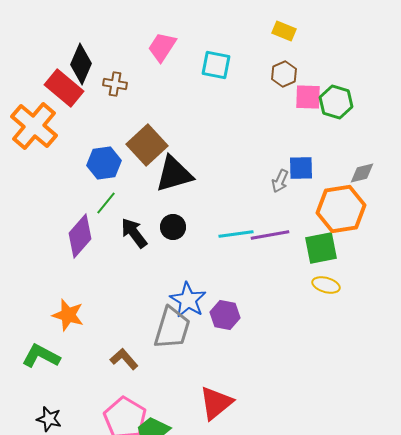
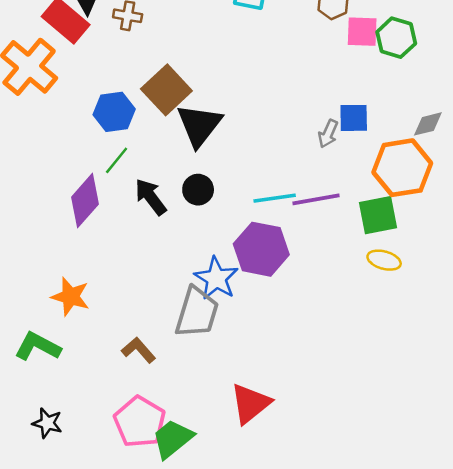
black triangle: (174, 174) -> (199, 125), turned -36
purple hexagon: (225, 315) -> (261, 249), moved, size x1.5

